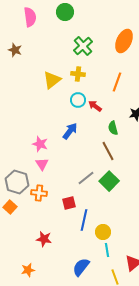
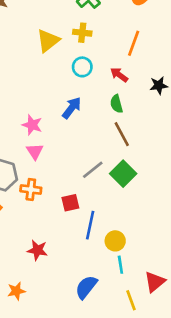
red arrow: (95, 106) -> (119, 75), moved
green semicircle: (113, 128) -> (117, 104), moved

